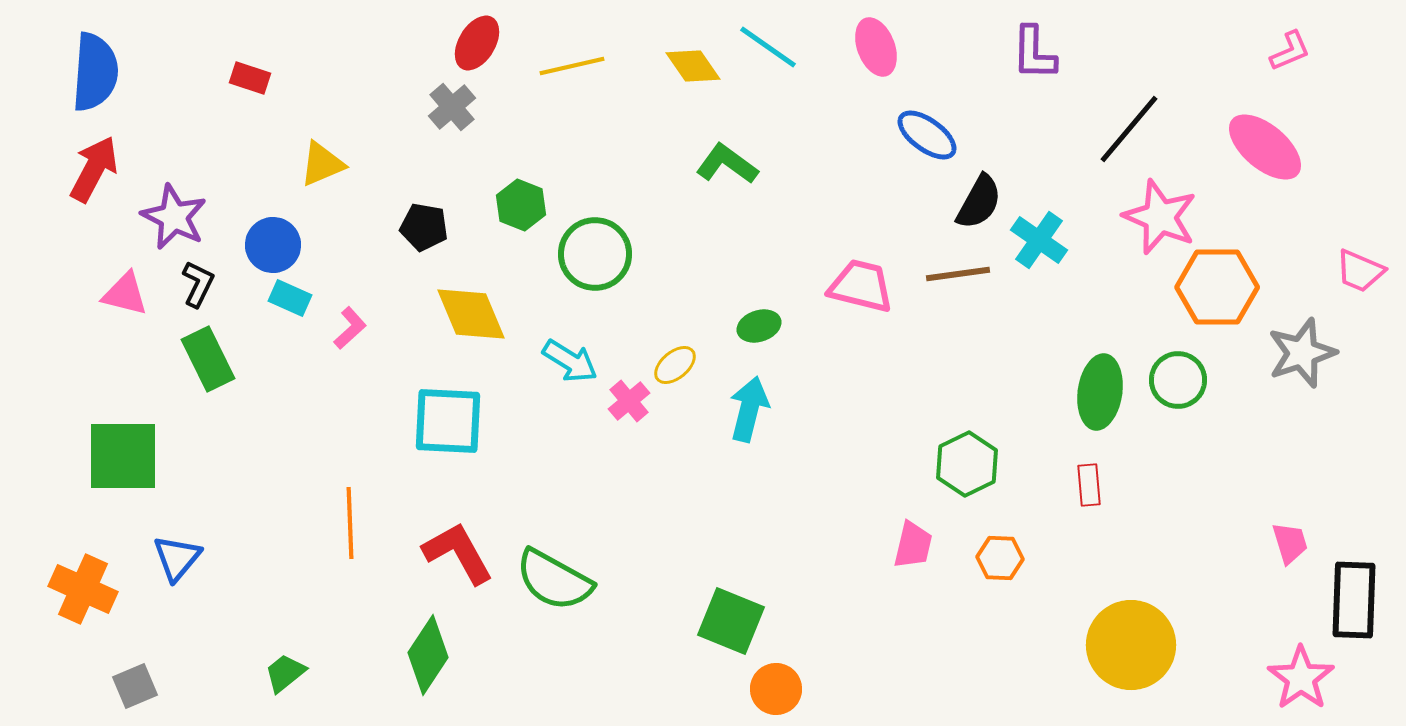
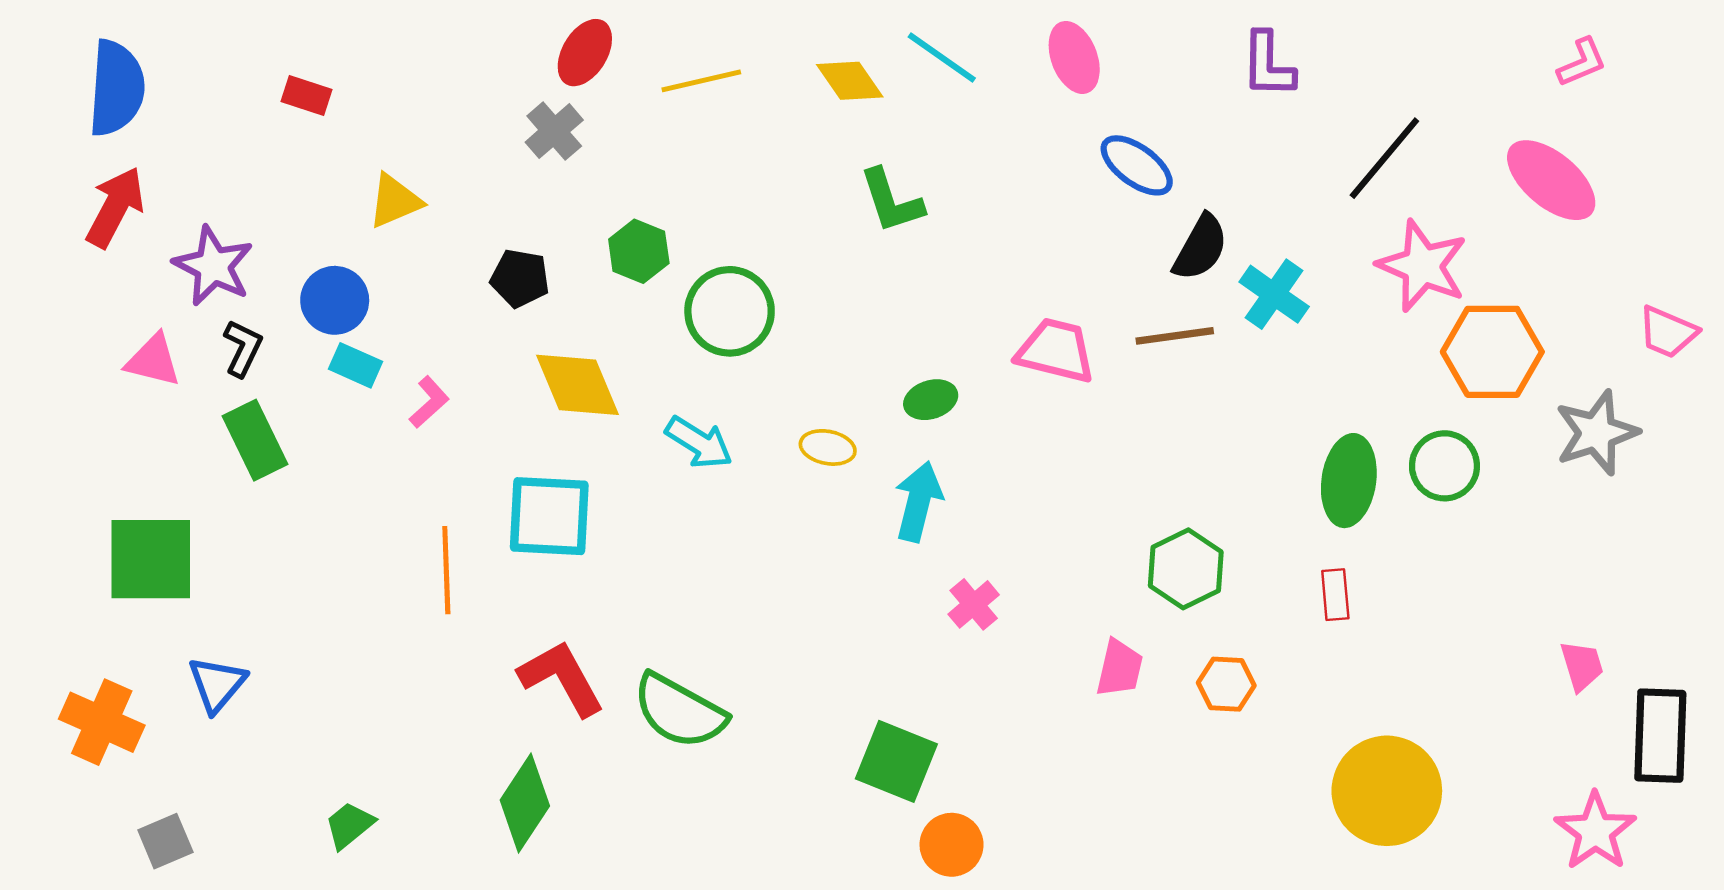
green L-shape: (727, 164) -> (891, 201), turned -144
yellow ellipse: (675, 365) -> (828, 447), turned 51
pink cross: (629, 401) -> (974, 604), moved
orange line: (350, 523) -> (446, 570), moved

